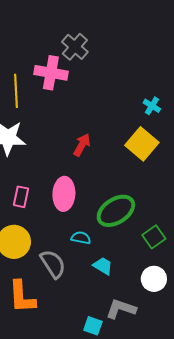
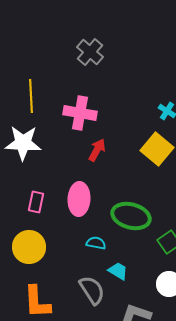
pink cross: (51, 73) -> (80, 113), moved
green ellipse: (116, 211) -> (131, 216), turned 48
gray semicircle: (53, 264) -> (92, 290), moved

